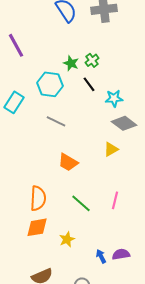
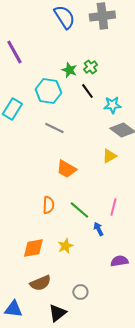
orange semicircle: (38, 198) -> (48, 205), moved, size x0.7
orange diamond: (37, 227) -> (33, 248), moved
blue arrow: (101, 256) -> (98, 229), moved

